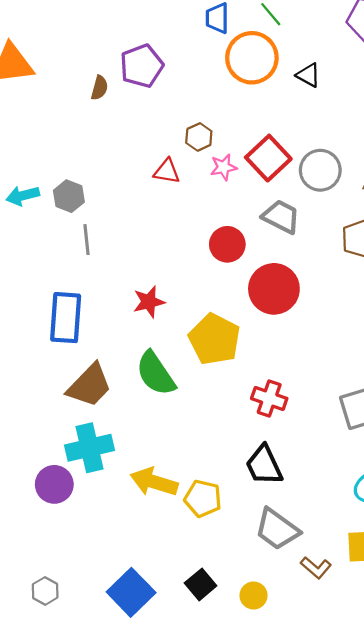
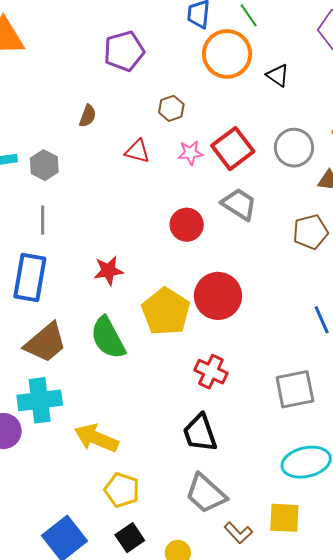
brown semicircle: (99, 88) -> (88, 116), moved
brown hexagon: (199, 137) -> (171, 108), moved
gray circle: (320, 170) -> (294, 148), moved
gray line: (87, 240) -> (43, 220), moved
red circle: (274, 289) -> (218, 296), moved
yellow pentagon: (203, 499) -> (122, 490), moved

